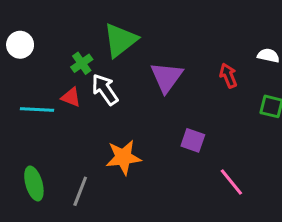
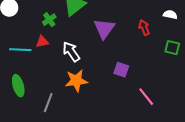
white arrow: (105, 89) -> (71, 52), moved
red triangle: (71, 97) -> (42, 42), turned -32
green ellipse: (34, 184) -> (18, 86), moved

